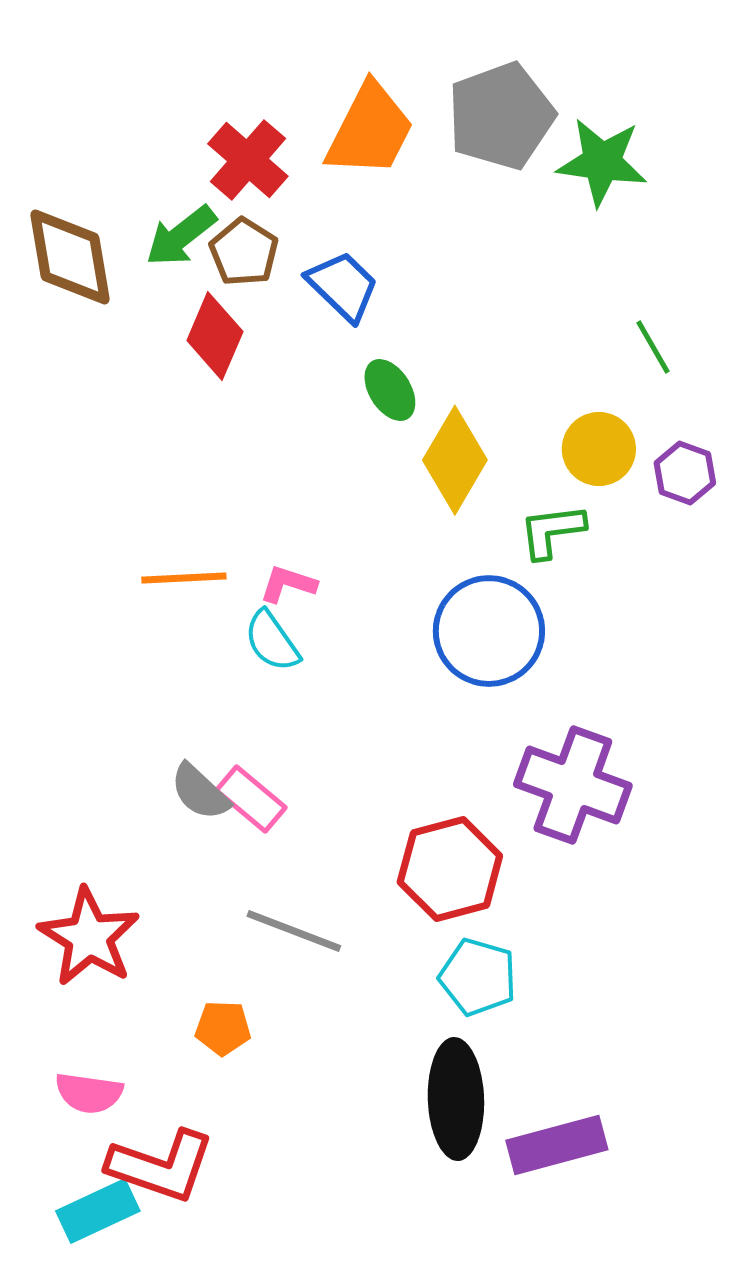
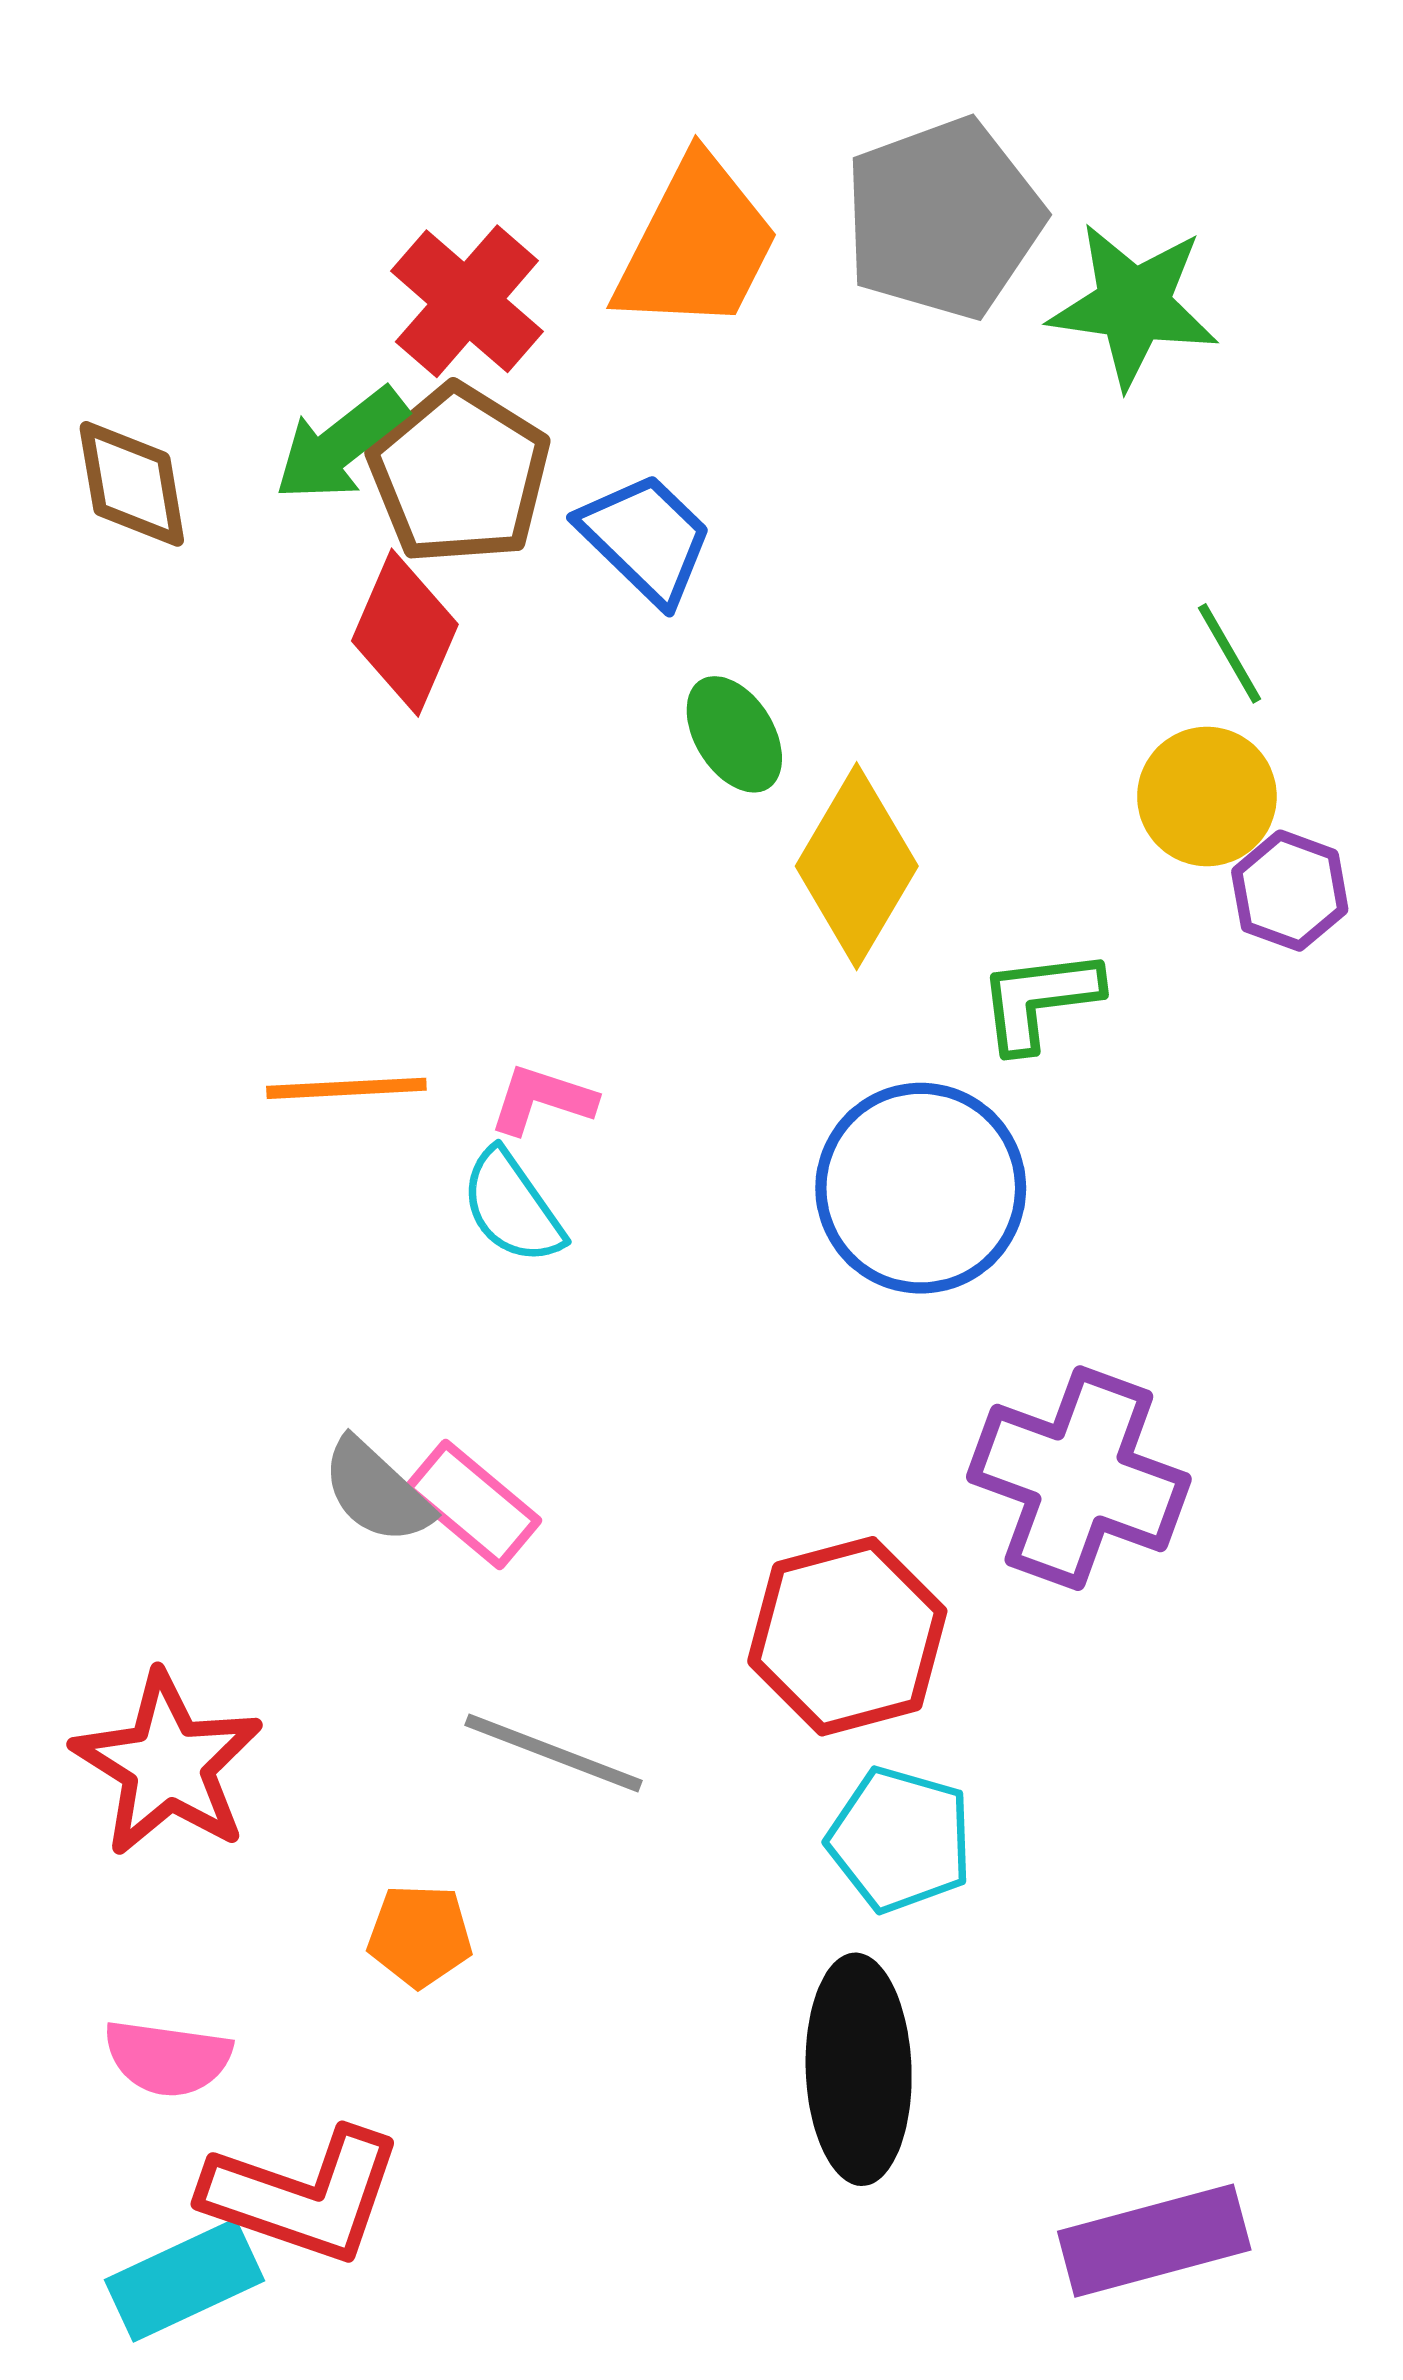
brown pentagon: (244, 252) -> (459, 474), size x1.4
brown diamond: (70, 257) -> (132, 484), size x0.7
yellow circle: (599, 449) -> (1207, 796), moved
purple rectangle: (557, 1145) -> (1154, 2241), moved

